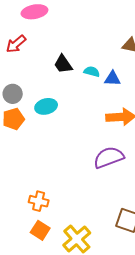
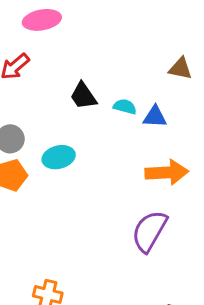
purple semicircle: (109, 157) -> (149, 231), turned -40

